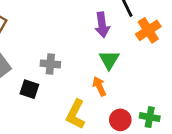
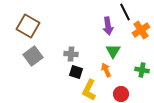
black square: (29, 89) -> (76, 72), moved
green cross: (150, 117) -> (142, 70), moved

